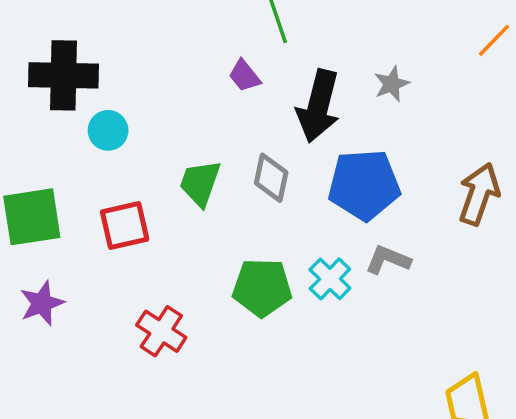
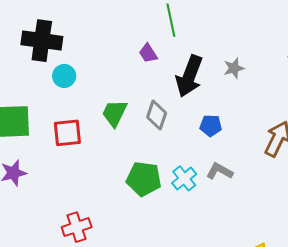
blue pentagon: (364, 185) -> (211, 126), size x0.5
red cross: (161, 331) -> (77, 227), moved, turned 32

